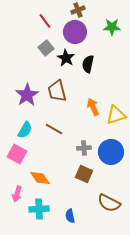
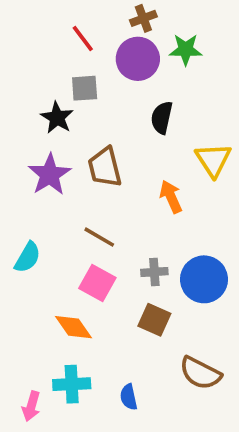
green star: (112, 27) -> (186, 50), moved
gray square: (46, 48) -> (85, 88), turned 35
black star: (66, 58) -> (57, 118), moved
yellow triangle: (116, 115) -> (213, 160), moved, turned -45
cyan semicircle: (25, 130) -> (28, 257), moved
pink square: (17, 154) -> (97, 283), moved
pink arrow: (17, 194) -> (31, 406), moved

